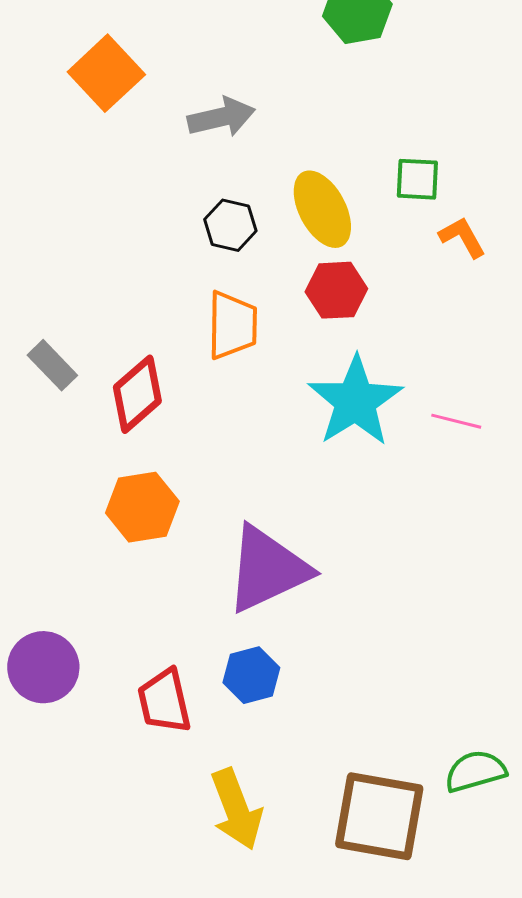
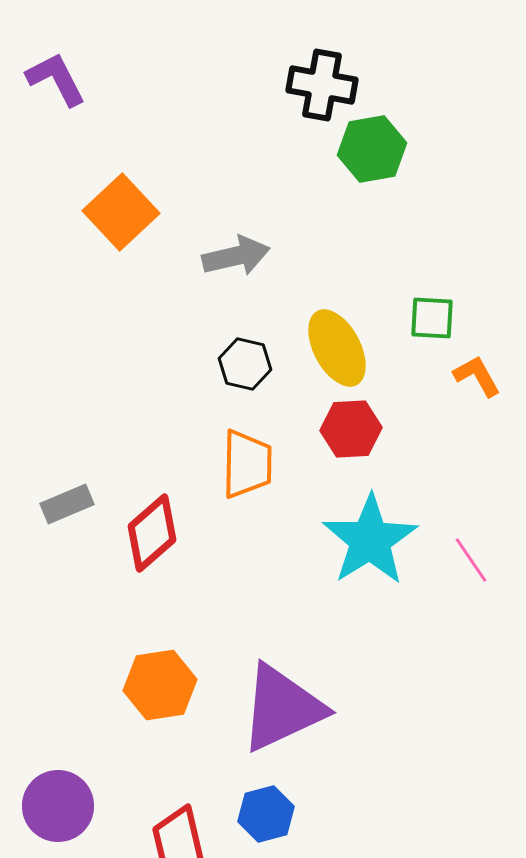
gray rectangle: (52, 365) -> (67, 504), turned -69
pink line: (456, 421) -> (471, 560), turned 42
orange hexagon: (142, 507) -> (160, 685), moved

